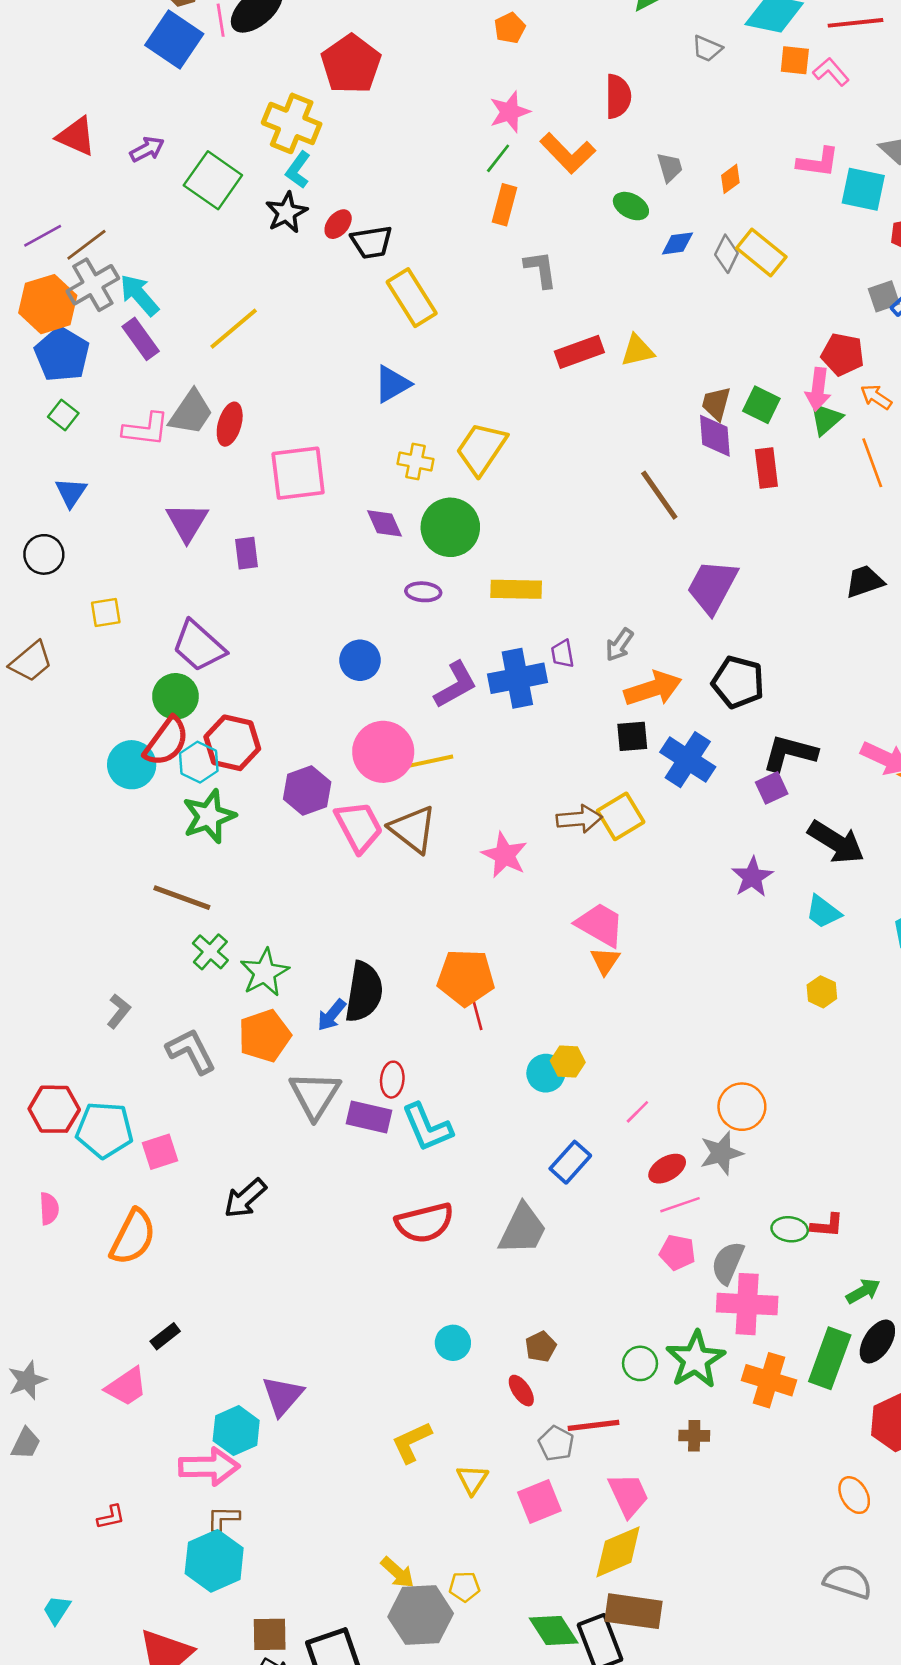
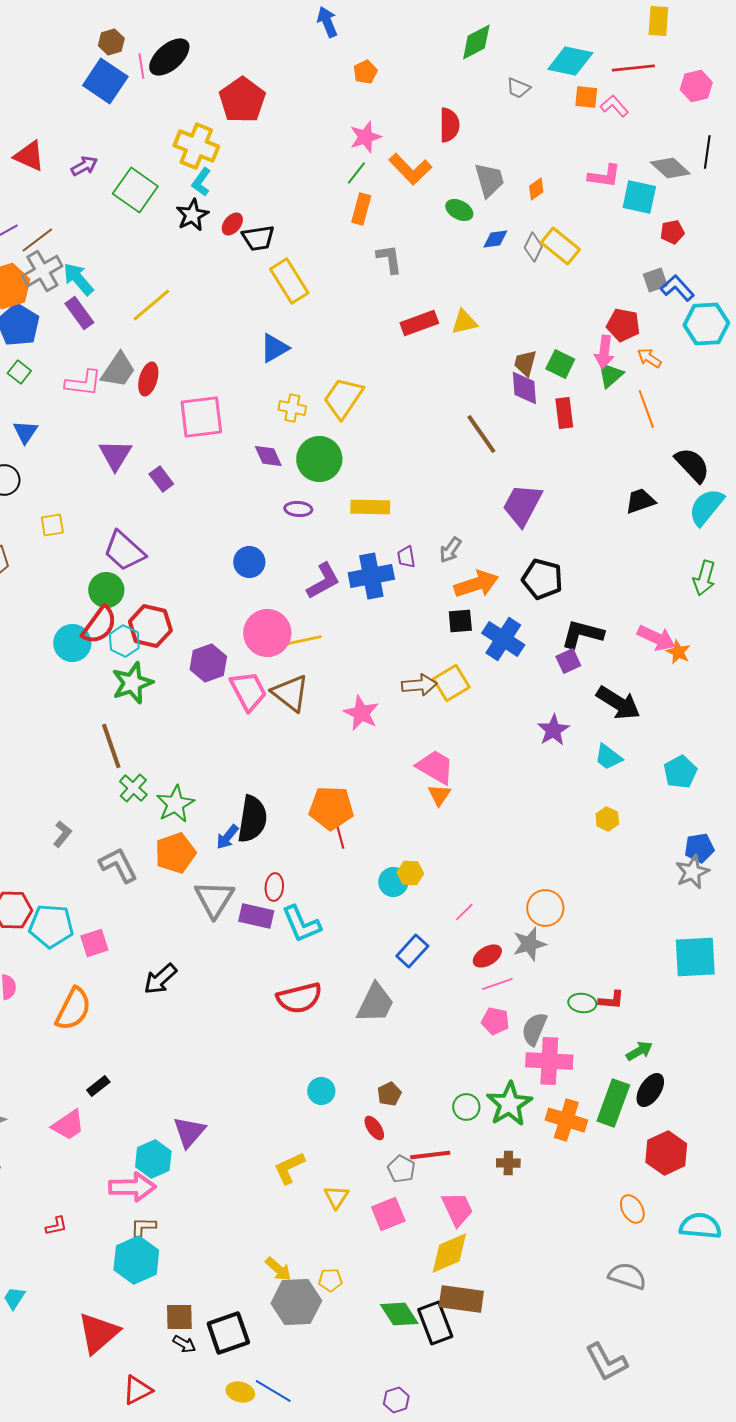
gray trapezoid: (670, 167) -> (489, 180), size x1.5
purple rectangle: (246, 553) -> (161, 479), turned -30
brown line: (182, 898) -> (111, 746), turned 51

